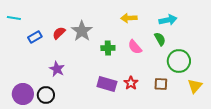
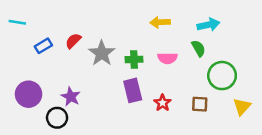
gray star: (82, 31) -> (102, 53), moved
pink semicircle: (135, 47) -> (167, 58), turned -49
purple star: (57, 69) -> (71, 97), moved
purple rectangle: (107, 84) -> (133, 90), moved, turned 60
purple circle: (23, 94) -> (29, 94), moved

